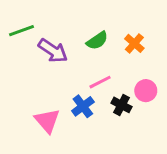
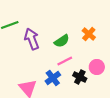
green semicircle: (97, 41) -> (62, 41), moved
purple arrow: (53, 51) -> (32, 39), turned -145

